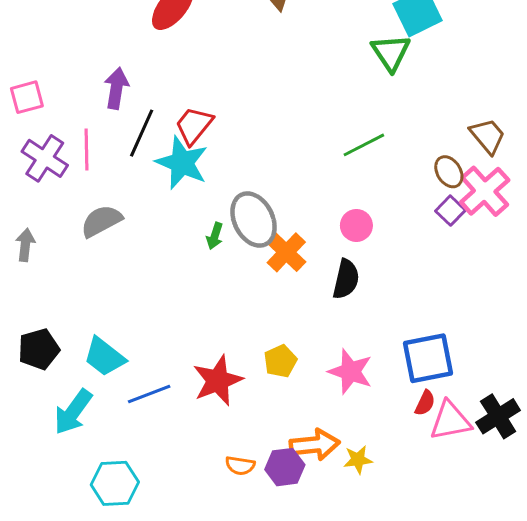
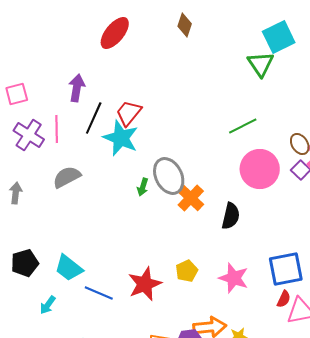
pink circle: (356, 225) -> (260, 169), moved, size x1.8
blue line: (149, 394) -> (99, 293), turned 44
cyan arrow: (73, 412) -> (48, 305), size x0.6

